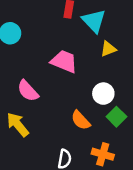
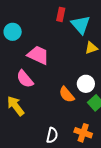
pink trapezoid: (64, 61) -> (38, 55), moved
orange semicircle: (81, 120) -> (67, 95), moved

